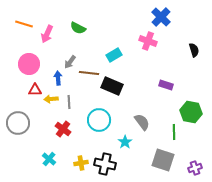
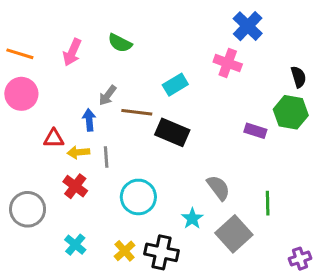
orange line: (24, 24) -> (20, 54), moved
pink circle: (29, 64) -> (21, 94), moved
green hexagon: (191, 112) -> (291, 112), moved
cyan circle: (99, 120) -> (138, 197), moved
gray circle: (18, 123) -> (28, 209), moved
red cross: (63, 129) -> (75, 186), moved
gray square: (163, 160) -> (234, 234), moved, turned 30
yellow cross: (81, 163) -> (125, 251), turned -32

